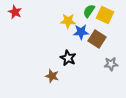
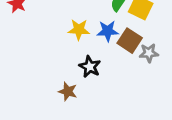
yellow star: (68, 21) -> (79, 30), moved
gray star: (111, 64) -> (149, 53), moved

